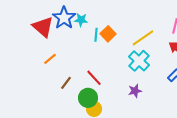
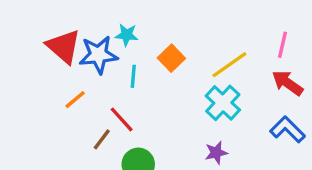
blue star: (64, 18) -> (98, 55), moved, turned 30
cyan line: (96, 35) -> (133, 76), moved
red line: (94, 78) -> (122, 119), moved

